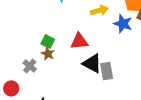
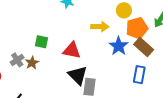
green square: (48, 42) -> (42, 42), turned -32
brown star: (48, 54) -> (32, 63), moved

